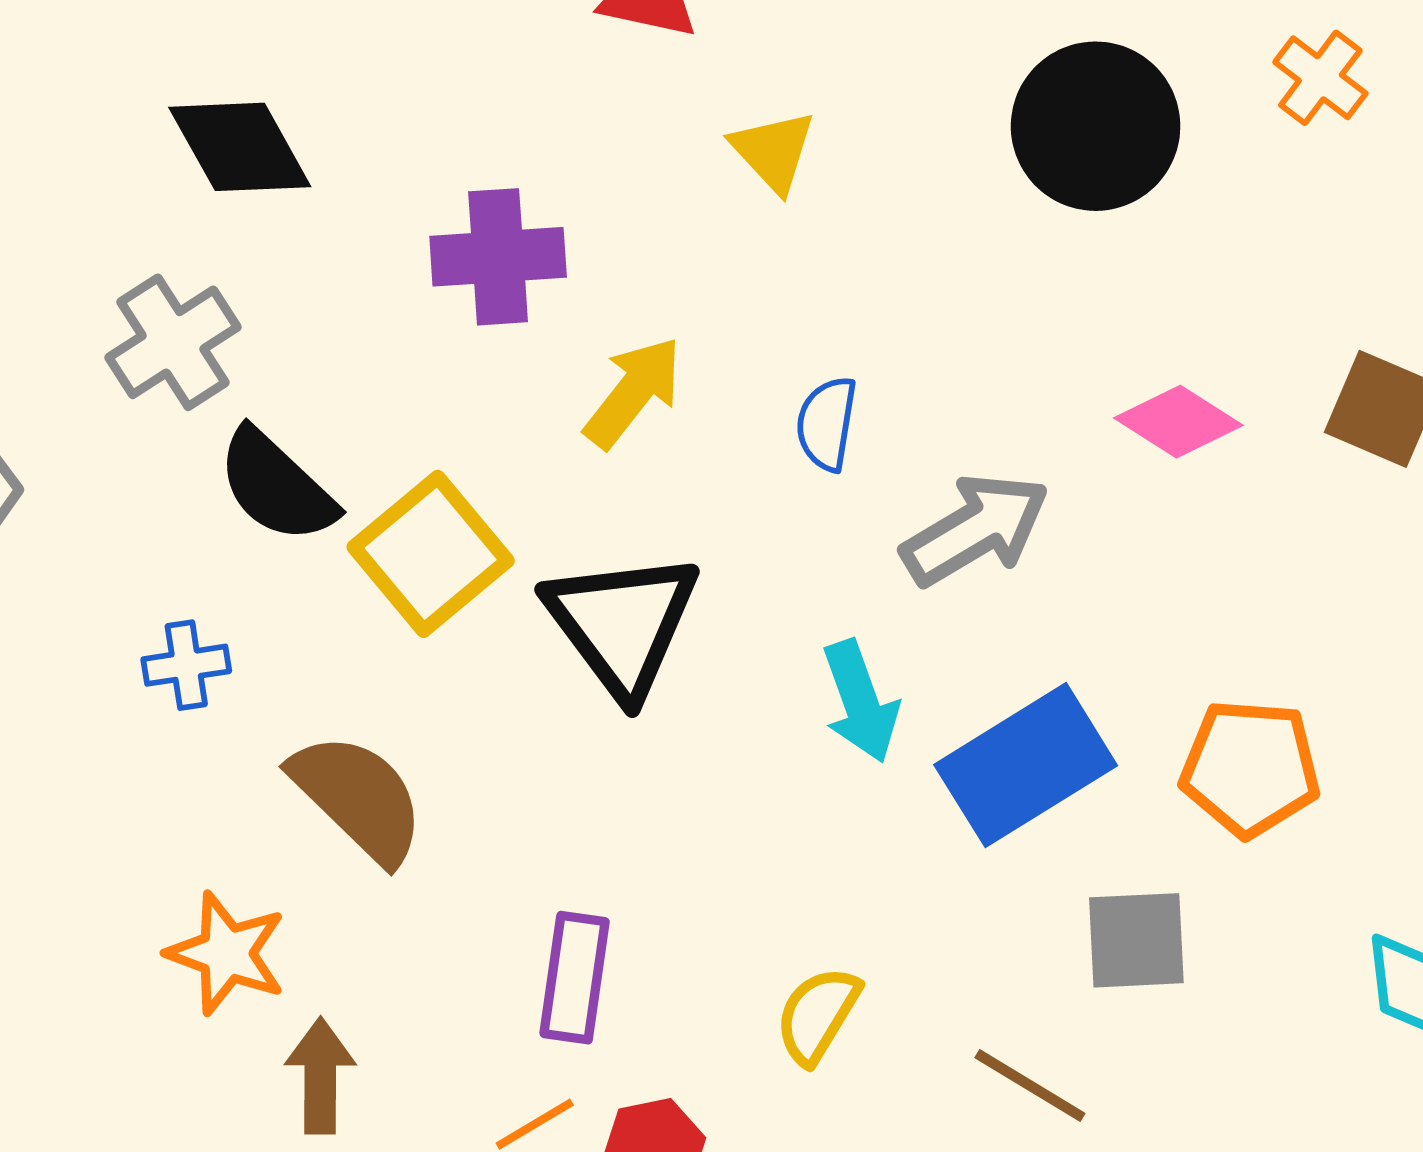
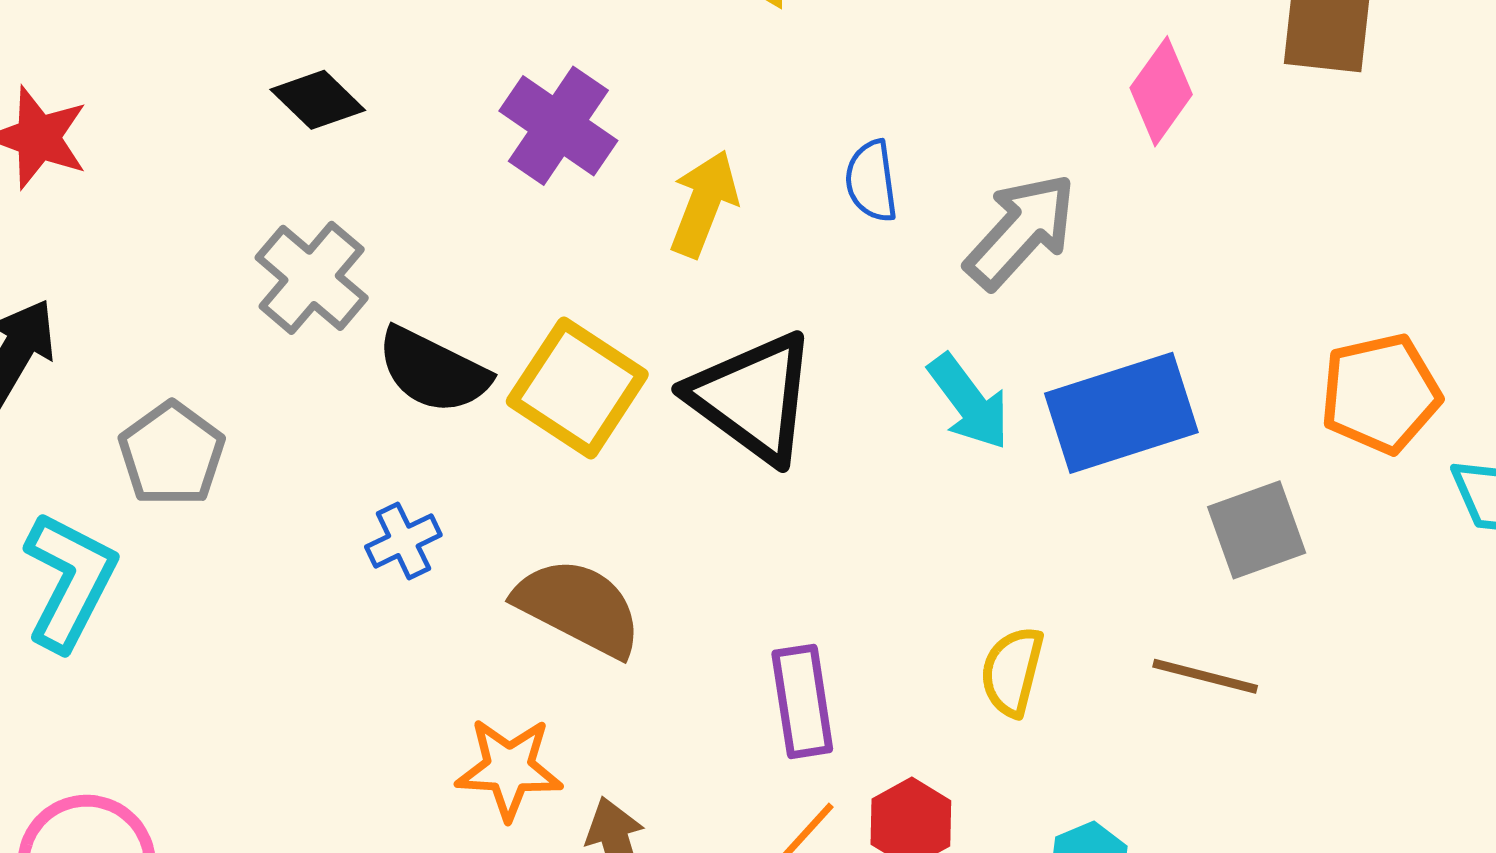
black diamond: (240, 147) -> (318, 100), size x0.7
purple cross: (498, 257) -> (558, 126), turned -35
pink diamond: (1178, 422) -> (1161, 91), turned -70
blue rectangle: (1026, 765) -> (1121, 413), turned 31
orange pentagon: (1250, 768) -> (1380, 393), moved

